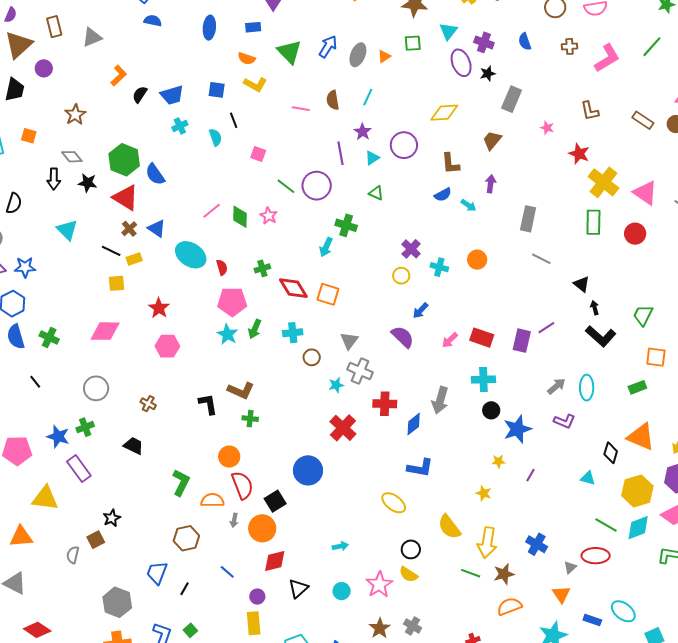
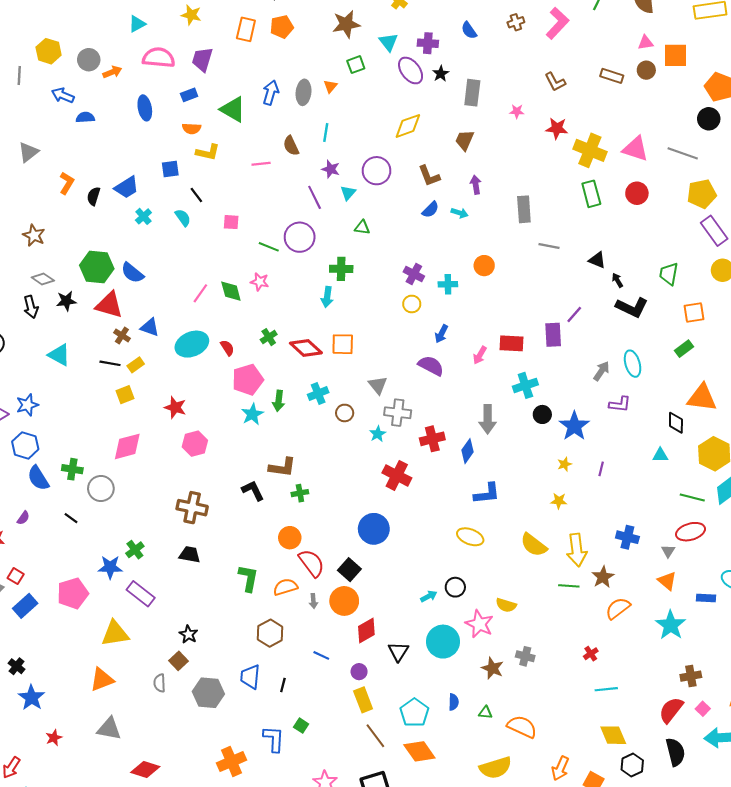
cyan ellipse: (191, 255) -> (192, 344), turned -40
cyan star: (227, 334) -> (252, 414), turned 30
gray circle: (96, 388) -> (101, 488), moved
brown cross: (148, 404) -> (192, 508), size x1.8
black circle: (411, 549) -> (455, 587), moved
cyan circle: (342, 591) -> (443, 642), size x1.8
gray hexagon: (117, 602) -> (208, 693), moved

